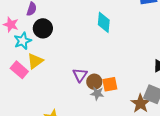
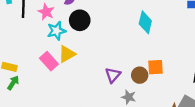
brown circle: (94, 82) -> (140, 75), moved
orange square: (110, 84) -> (156, 67), moved

